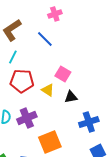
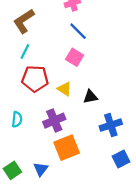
blue line: (45, 39) -> (78, 31), moved
pink square: (63, 74) -> (75, 57), moved
purple cross: (27, 118) -> (54, 121), moved

